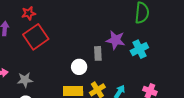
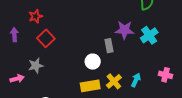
red square: (36, 37) -> (46, 38), size x0.7
gray star: (25, 80) -> (36, 66), moved

